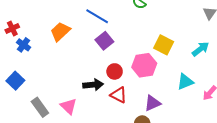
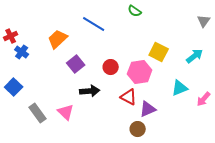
purple square: (104, 41) -> (76, 64), moved
red circle: (115, 71) -> (111, 67), moved
red triangle: (119, 95) -> (129, 97), moved

